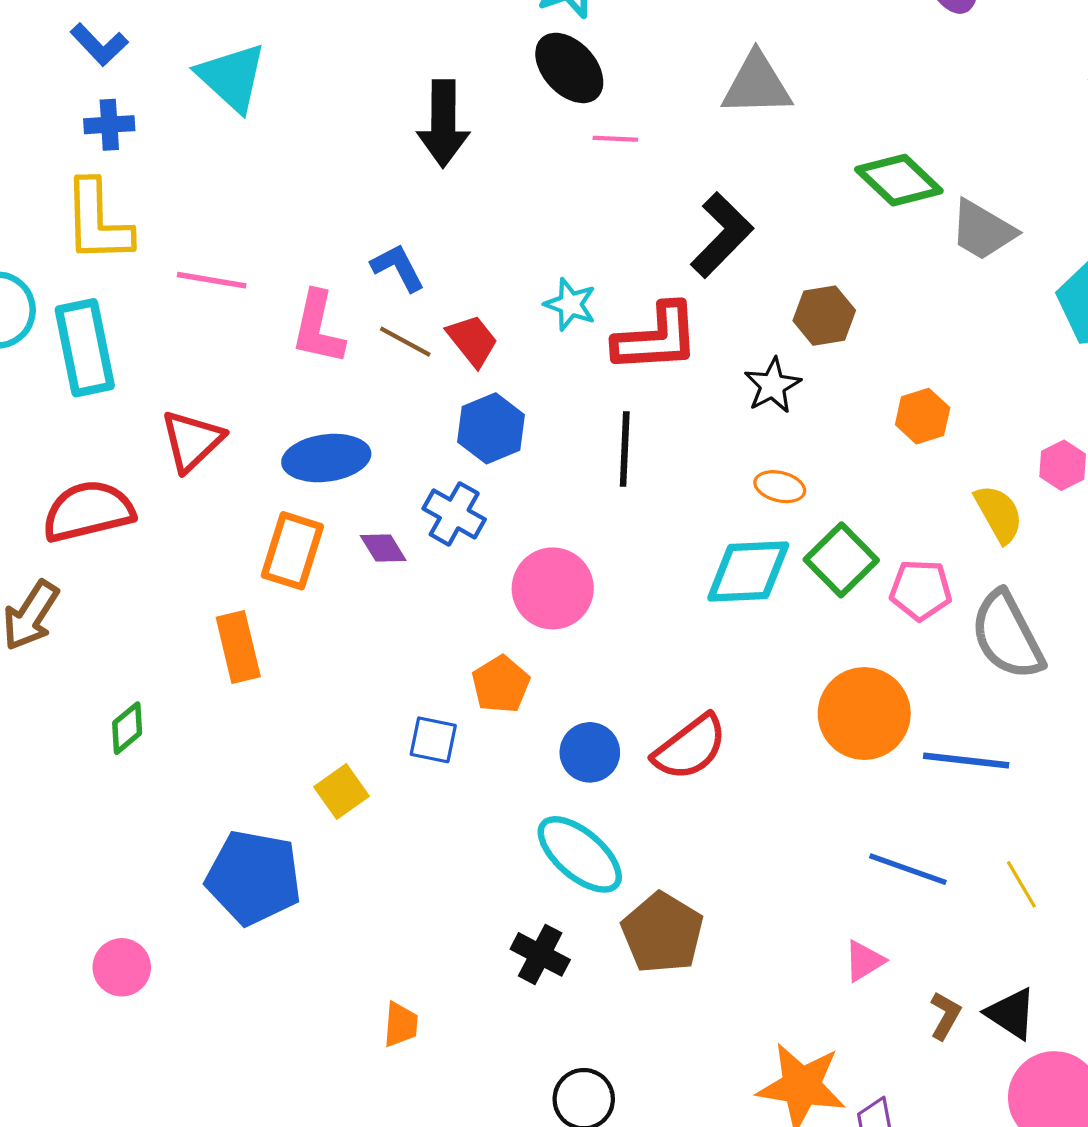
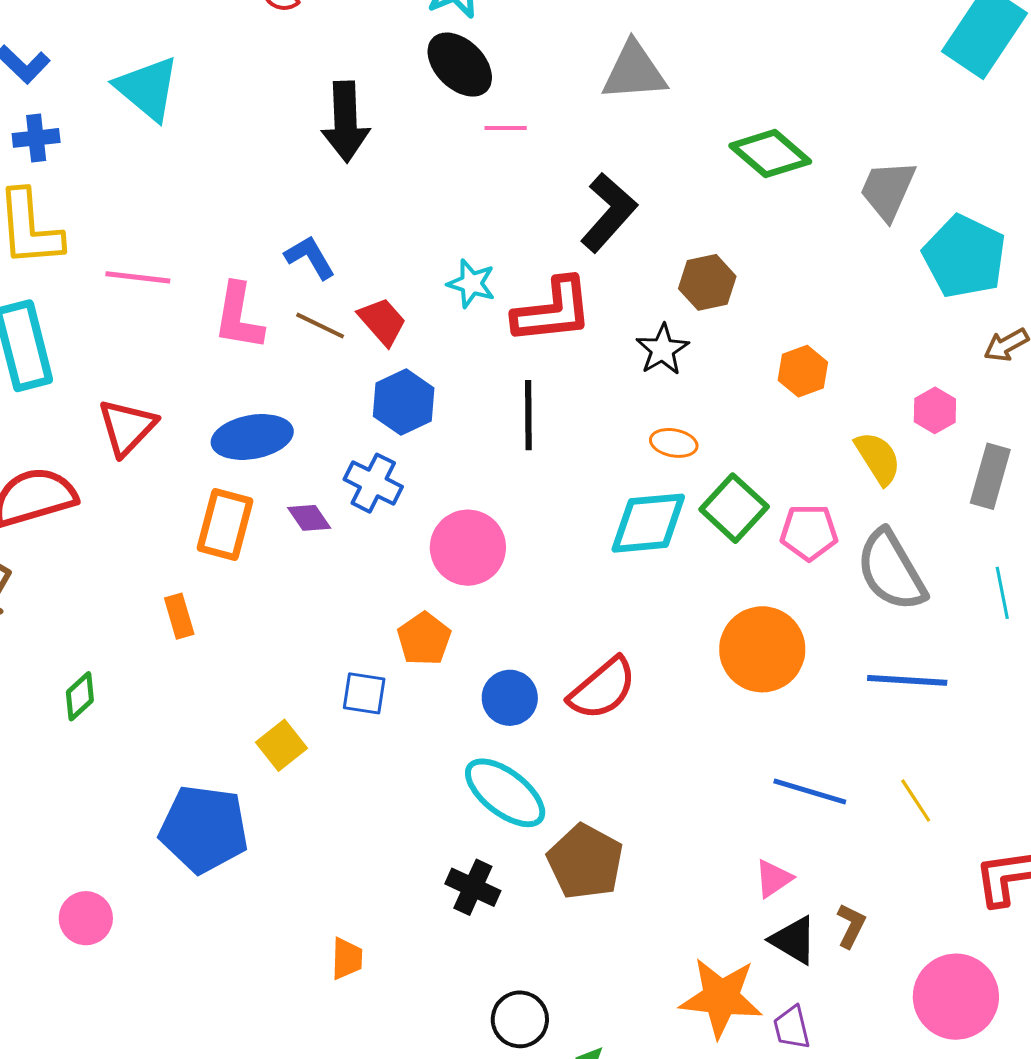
gray trapezoid: (983, 230) -> (888, 190), moved, turned 86
orange rectangle: (238, 647) -> (179, 616), size x0.7
blue line: (966, 760) -> (907, 680), moved
black triangle: (1011, 1014) -> (794, 940), moved

